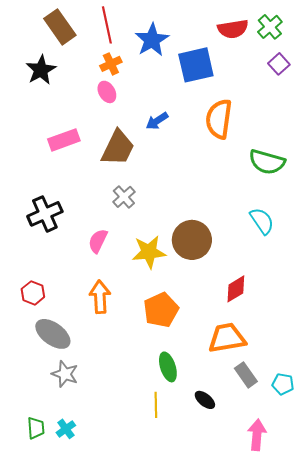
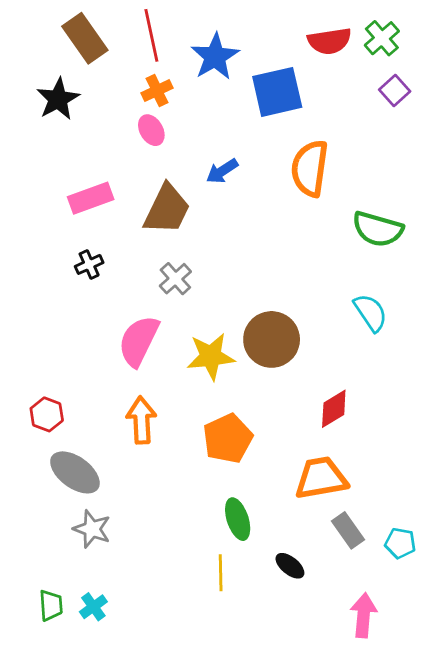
black cross: (45, 214) -> (89, 264), moved, size x0.6
pink semicircle: (98, 241) -> (139, 341), size x1.5

